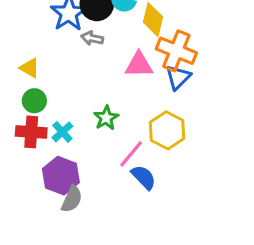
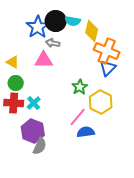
pink triangle: (139, 65) -> (44, 60), moved
green star: (106, 118) -> (80, 87), moved
blue semicircle: (144, 177) -> (86, 132), turned -54

